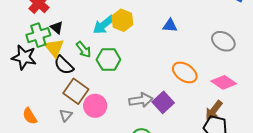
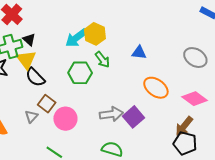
blue triangle: (170, 26) -> (139, 53), moved
green arrow: (84, 50) -> (102, 60), moved
brown square: (76, 91) -> (47, 104), size x0.7
gray triangle: (66, 115) -> (31, 116), moved

